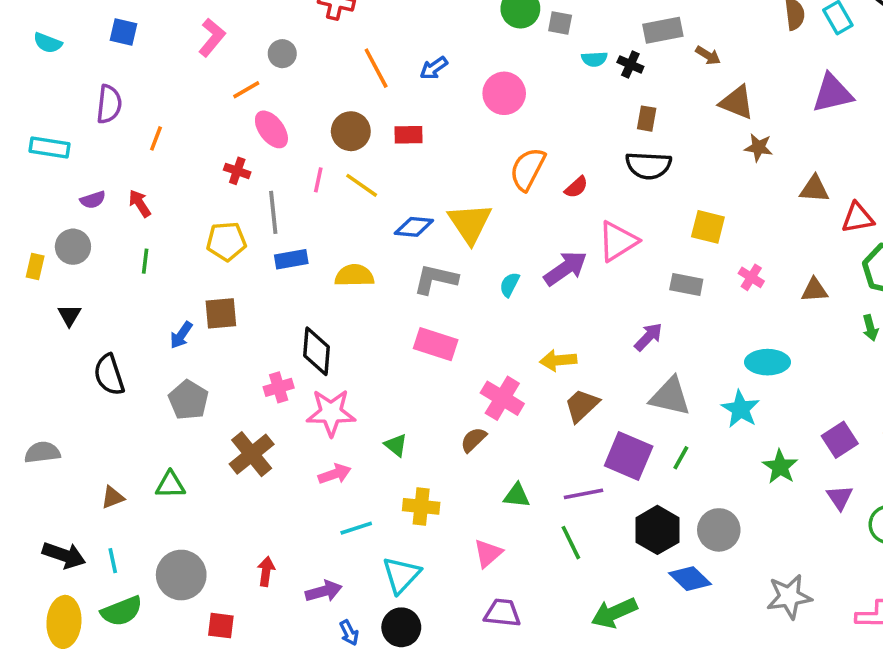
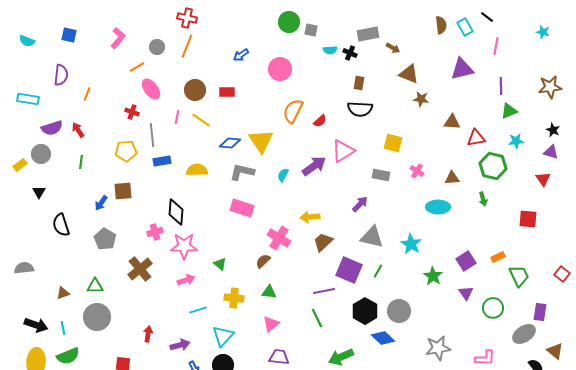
orange line: (376, 68) -> (187, 46), moved, turned 50
purple semicircle: (93, 200) -> (52, 128), size x1.5
yellow rectangle: (35, 267) -> (20, 165), turned 40
cyan ellipse: (768, 362) -> (438, 207), moved
green triangle: (517, 496) -> (269, 292), moved
gray circle: (181, 575) -> (97, 317), moved

